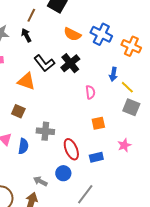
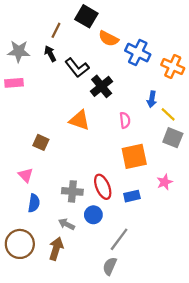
orange semicircle: (72, 34) -> (109, 39), moved
black L-shape: (44, 63) -> (77, 68), moved
orange triangle: (26, 81) -> (79, 120), moved
orange square: (98, 123) -> (134, 156), size x1.6
gray cross: (45, 131) -> (72, 191), moved
blue semicircle: (23, 146) -> (34, 203), moved

